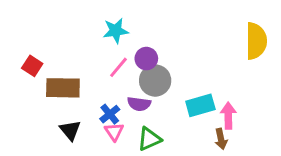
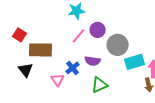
gray circle: (155, 80) -> (118, 45), moved
black triangle: (70, 130) -> (26, 70), moved
pink triangle: (114, 132) -> (58, 80), moved

